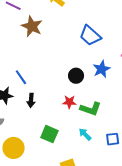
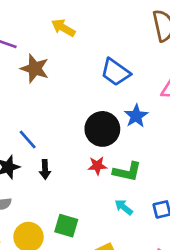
black circle: (76, 76) -> (102, 129), size x1.6
green square: (49, 134) -> (66, 226), moved

